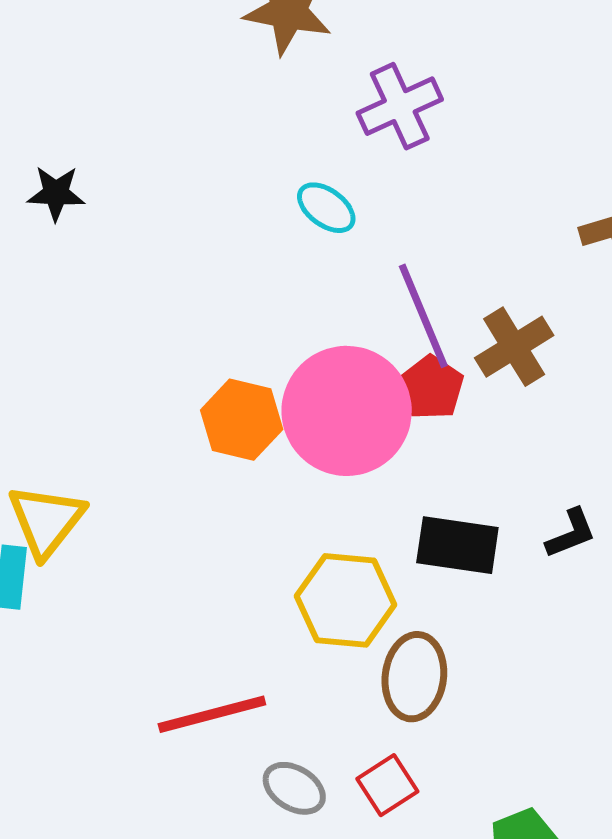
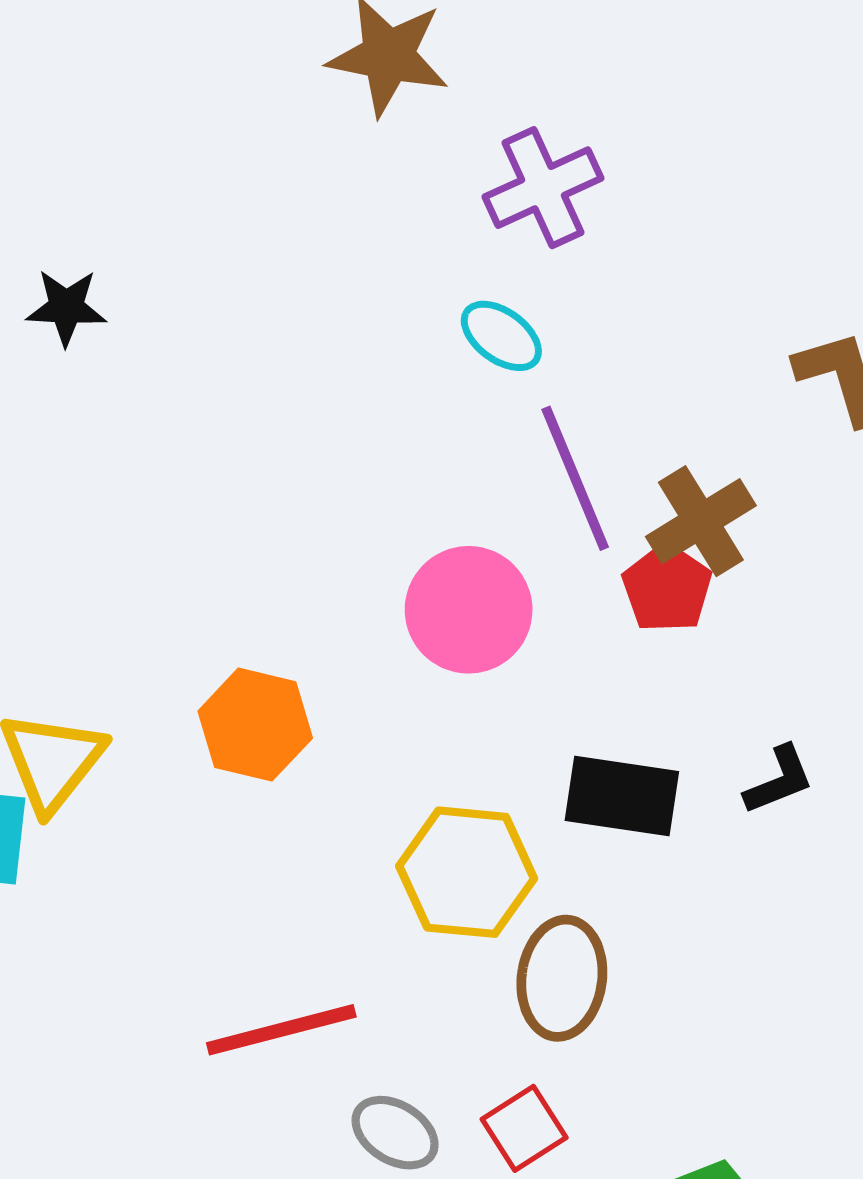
cyan ellipse: (326, 208) -> (501, 336), moved
red pentagon: (431, 387) -> (667, 588), moved
pink circle: (347, 411) -> (469, 610), size x0.7
orange hexagon: (242, 420) -> (255, 725), moved

